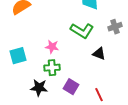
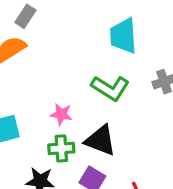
black triangle: (99, 54) -> (100, 140), moved, size x1.5

